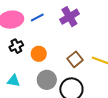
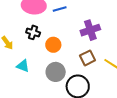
purple cross: (69, 17) -> (90, 30), moved
black cross: (16, 46) -> (33, 32), turned 32

